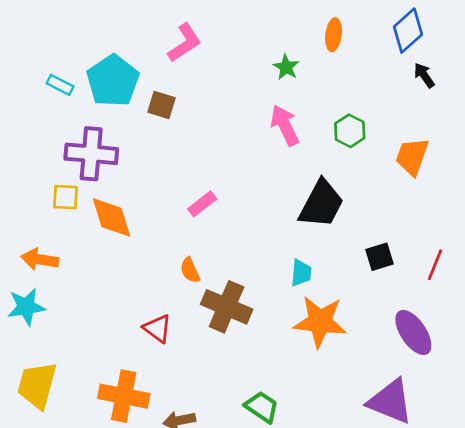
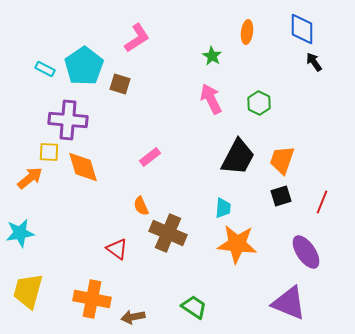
blue diamond: (408, 31) -> (302, 29), turned -48
orange trapezoid: (412, 157) -> (282, 160), moved
orange arrow: (40, 259) -> (30, 178), moved, turned 132

